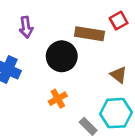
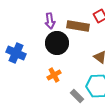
purple arrow: (26, 27) -> (50, 21), moved

